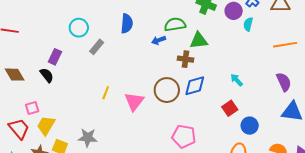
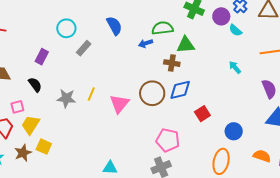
blue semicircle: (127, 24) -> (114, 26), turned -36
cyan semicircle: (248, 24) -> (235, 30), turned -64
black semicircle: (47, 75) -> (35, 85), moved
cyan arrow: (237, 80) -> (235, 67), moved
red square: (230, 108) -> (202, 114), moved
gray star: (88, 138) -> (66, 98), moved

